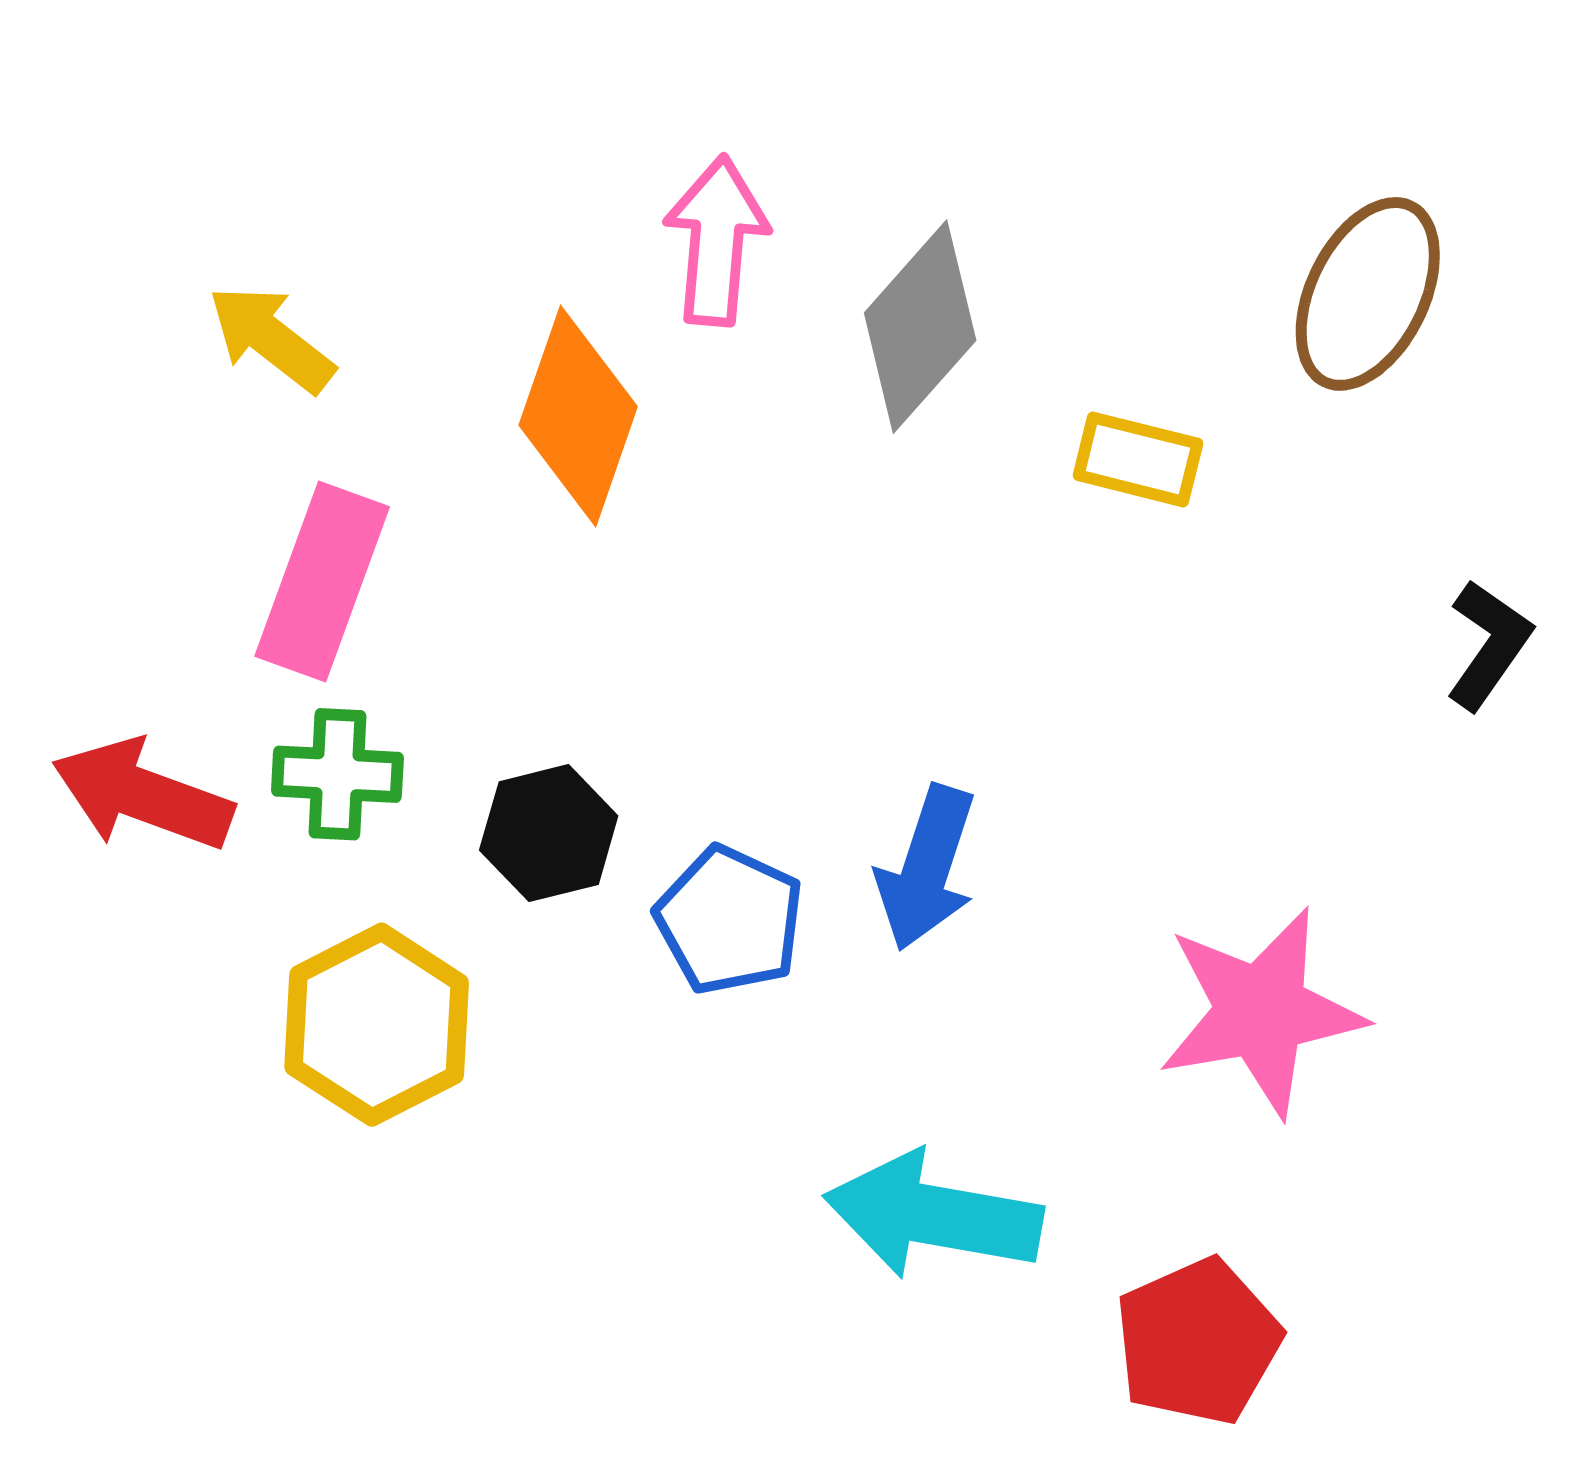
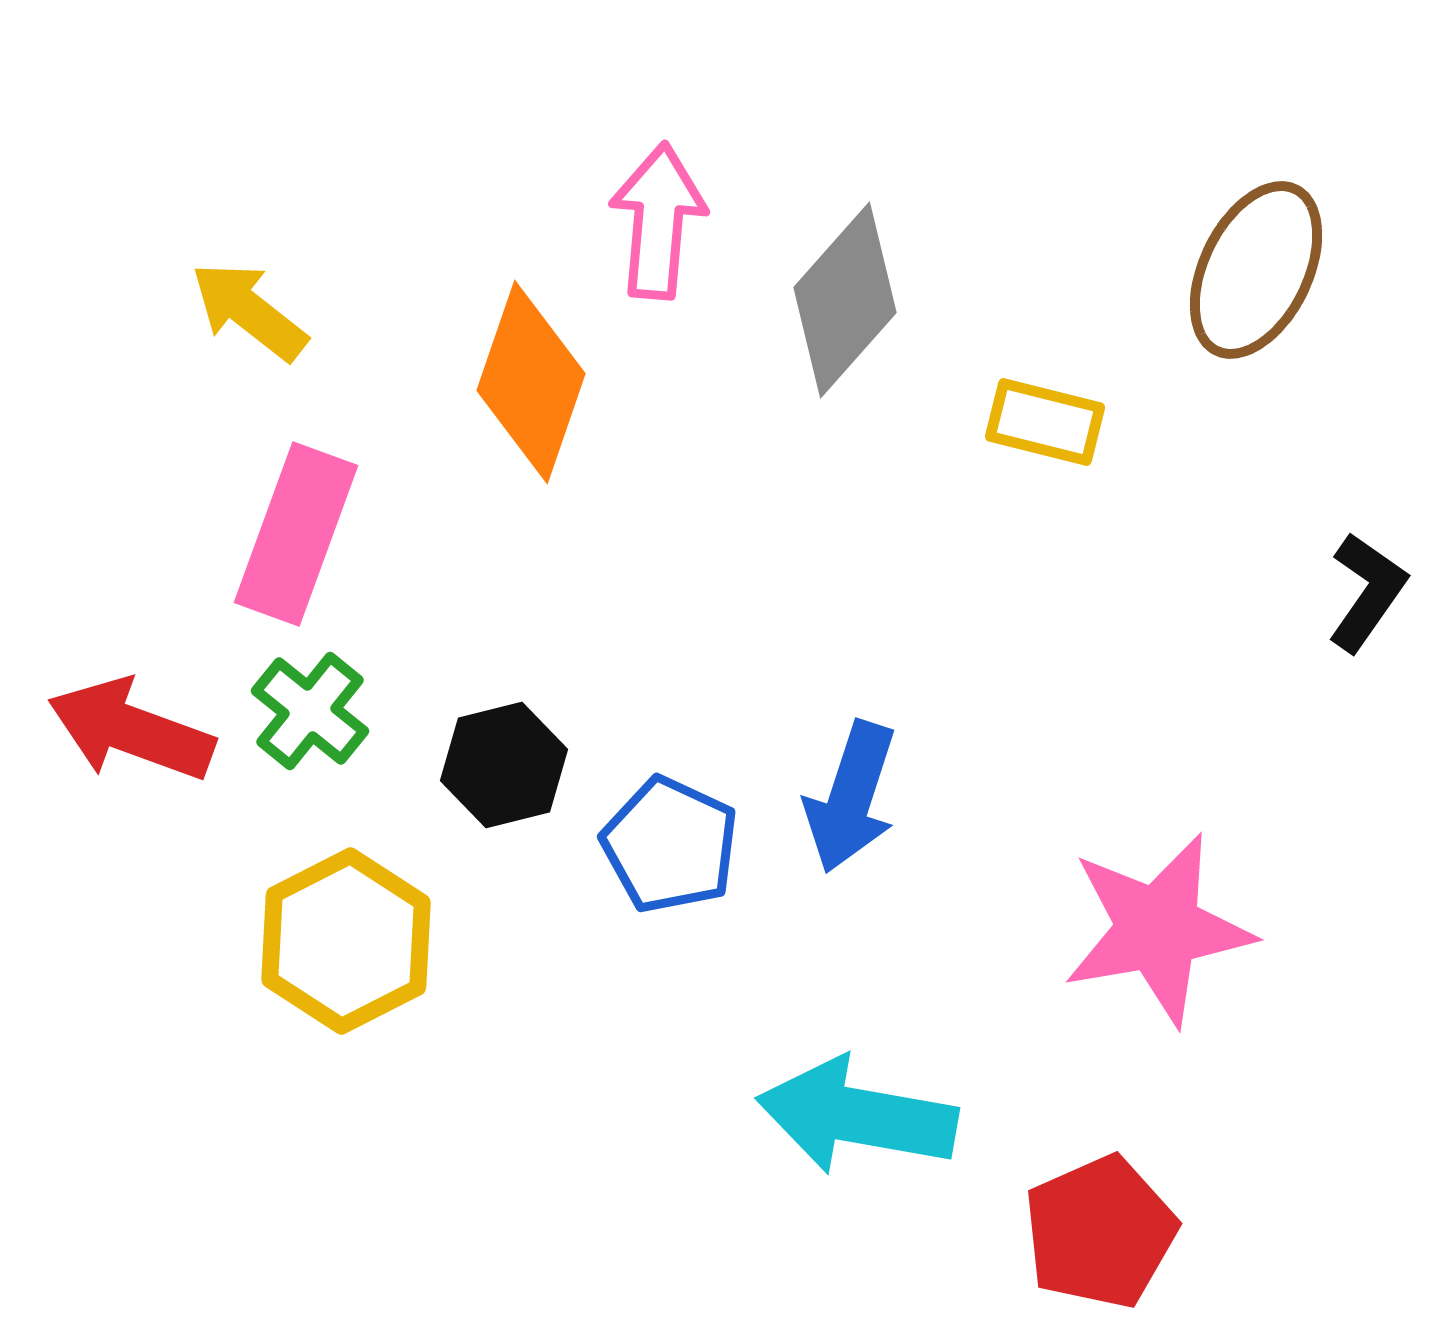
green cross: (337, 774) -> (310, 711), turned 36

